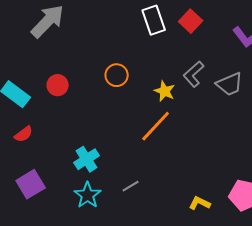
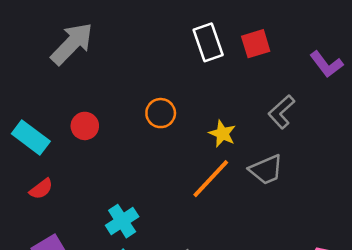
red square: (191, 21) -> (256, 44), turned 30
gray L-shape: (194, 74) -> (281, 112), moved
gray trapezoid: (230, 84) -> (266, 170), moved

